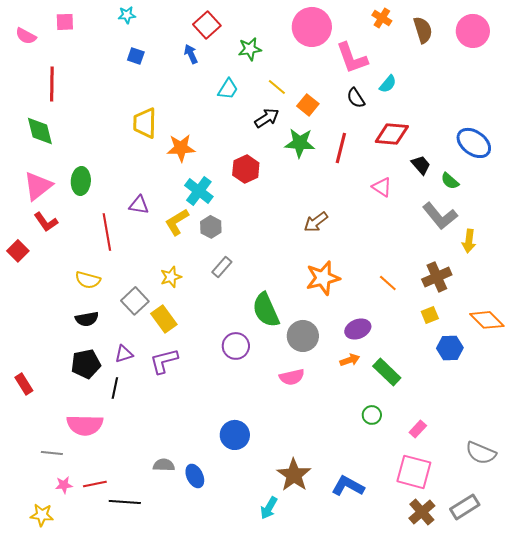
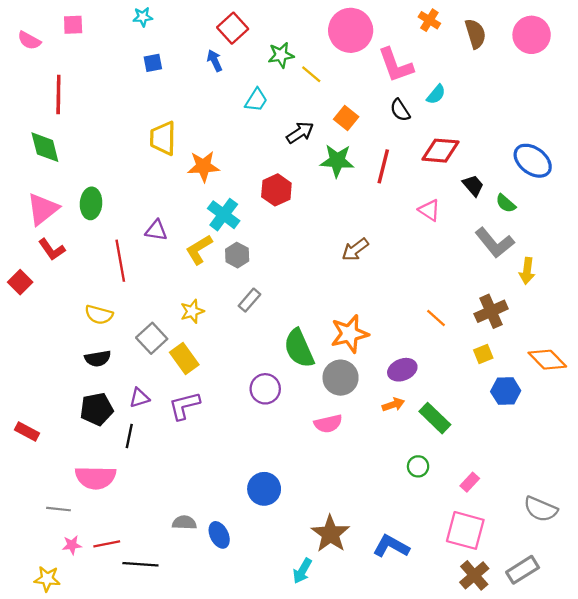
blue square: (136, 56) -> (153, 63), turned -30
yellow line: (277, 87) -> (311, 74), moved
orange star: (323, 278) -> (350, 334), moved
red rectangle: (24, 384) -> (27, 432), turned -30

